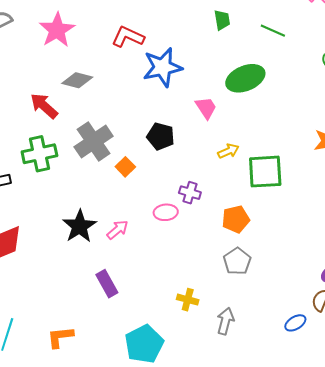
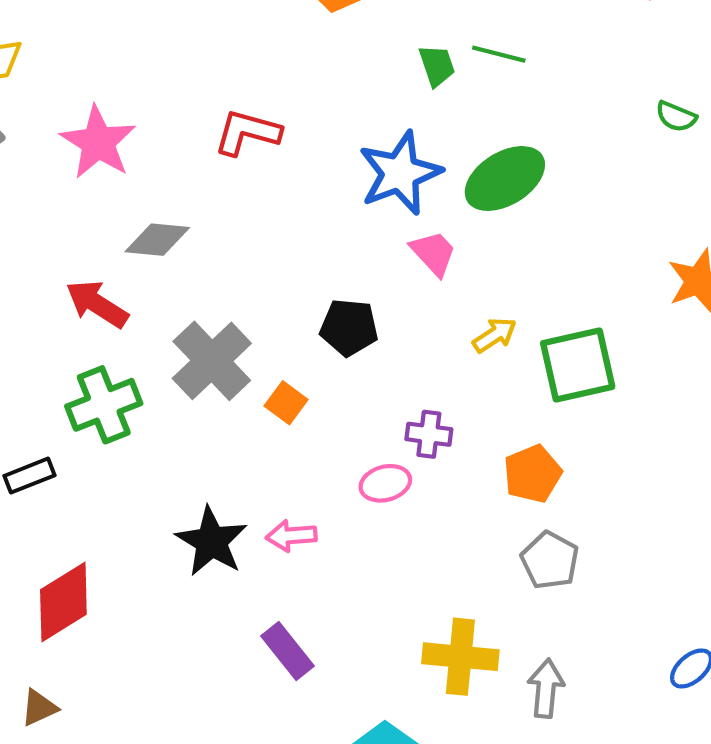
green line: (273, 31) -> (499, 54), moved
blue star: (162, 67) -> (400, 173), moved
pink arrow: (117, 230) -> (291, 536), turned -135
yellow cross: (188, 300) -> (460, 657), size x1.6

